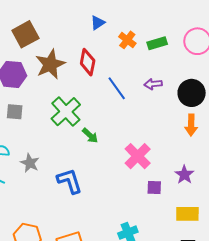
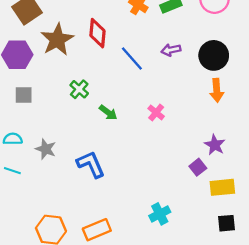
green cross: (66, 112) -> (79, 89), size x0.6
pink cross: (138, 156) -> (156, 112), moved, size x0.6
purple square: (154, 187) -> (198, 167), moved, turned -35

